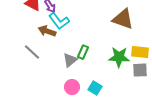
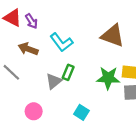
cyan L-shape: (59, 21) -> (61, 42), moved
pink circle: (72, 87) -> (34, 111), moved

